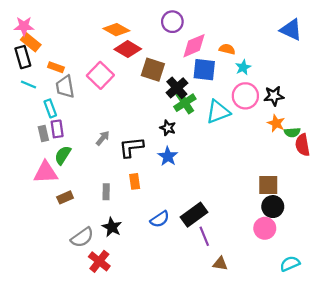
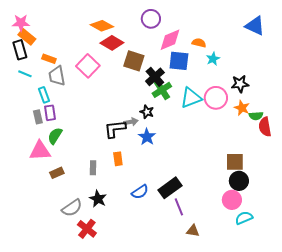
pink circle: (245, 96) -> (216, 98), moved
gray arrow: (103, 138) -> (131, 122), moved, turned 40
cyan semicircle: (290, 264) -> (244, 218), moved

